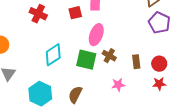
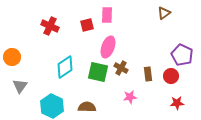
purple pentagon: (159, 23) -> (182, 55), moved
red star: (159, 84) -> (177, 103), moved
brown semicircle: (75, 95) -> (87, 107), turned 66

